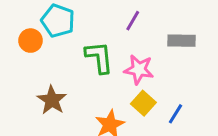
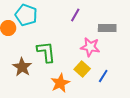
green L-shape: (99, 57) -> (46, 52), moved
pink star: (139, 70) -> (90, 47), moved

